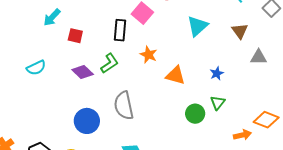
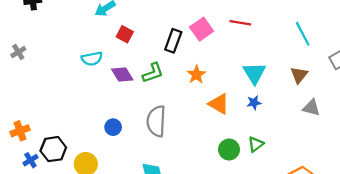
cyan triangle: (197, 26) -> (254, 73), moved, turned -35
cyan semicircle: (36, 68) -> (92, 59), moved
blue star: (217, 73) -> (254, 103), moved
blue circle: (87, 121) -> (113, 127), size x0.6

